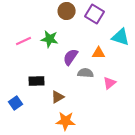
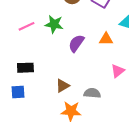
gray semicircle: (86, 73) -> (92, 93), moved
black rectangle: (37, 81) -> (25, 68), moved
blue square: (16, 103) -> (18, 92), turned 32

